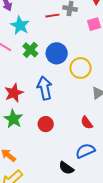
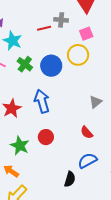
yellow circle: (81, 68) -> (78, 55), moved
green star: (13, 119) -> (20, 146), moved
black semicircle: (66, 168) -> (70, 179), turned -105

